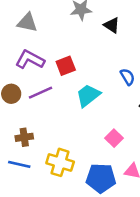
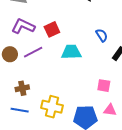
cyan trapezoid: (88, 95) -> (71, 52), turned 40
pink square: (114, 138) -> (104, 86), moved, turned -32

